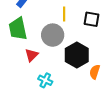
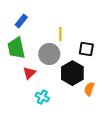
black square: (92, 19) -> (86, 49), moved

